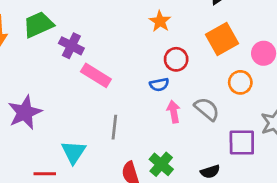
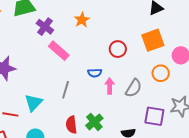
orange star: (160, 21) -> (82, 20), moved
blue semicircle: (159, 85) -> (95, 73), moved
gray semicircle: (207, 109) -> (134, 88), turned 72

